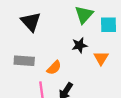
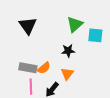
orange triangle: (101, 58) -> (67, 74), moved
gray rectangle: (24, 61) -> (28, 68), moved

